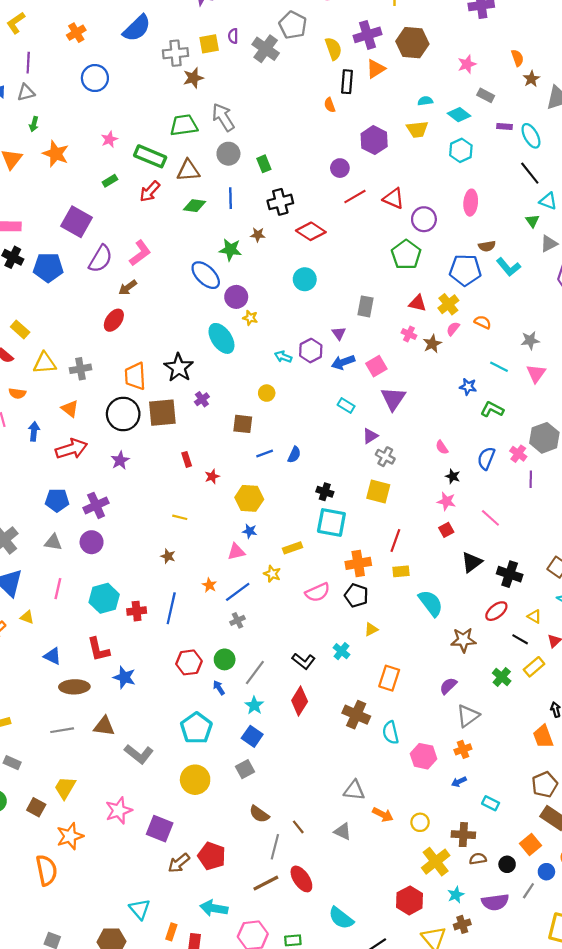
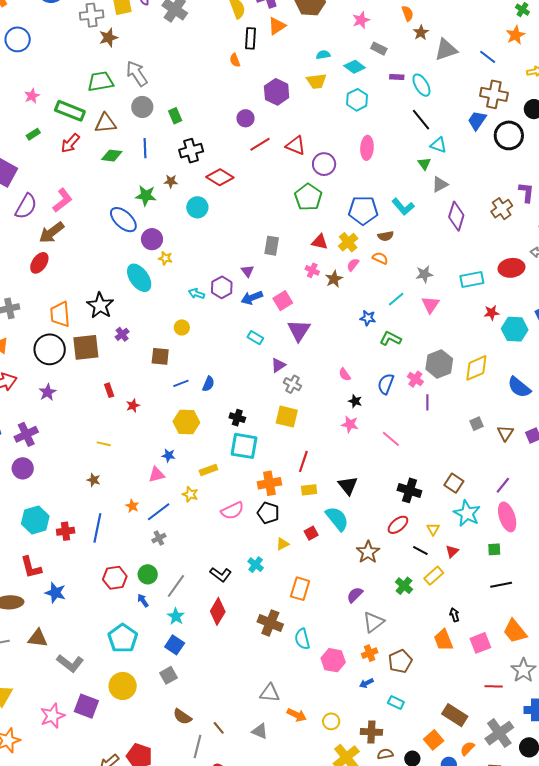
brown semicircle: (487, 246) -> (386, 236), moved
cyan circle: (305, 279) -> (197, 207), moved
brown arrow: (128, 288) -> (52, 232), size x1.5
cyan line: (499, 367) -> (396, 299), turned -66
yellow hexagon: (249, 498) -> (186, 422), moved
red square: (446, 530) -> (311, 533), moved
black triangle: (472, 562) -> (348, 485), moved, turned -30
yellow triangle: (534, 616) -> (433, 529), turned 32
brown star: (463, 640) -> (368, 552), turned -30
brown pentagon: (545, 784) -> (400, 661), moved
purple square: (160, 829) -> (86, 706), moved

